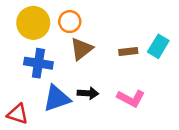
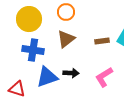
orange circle: (70, 22) -> (66, 12), moved
pink L-shape: (131, 98) -> (104, 77), turned 120

